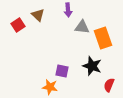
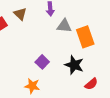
purple square: (62, 71) -> (42, 62), moved, turned 32
red semicircle: (109, 85) -> (91, 84), turned -152

